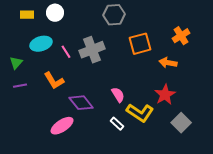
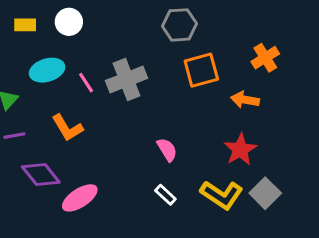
gray hexagon: (114, 15) -> (180, 25), moved
purple diamond: (81, 103) -> (41, 175), moved
yellow L-shape: (140, 113) -> (222, 195), moved

